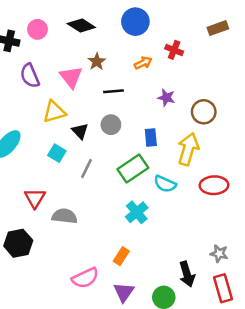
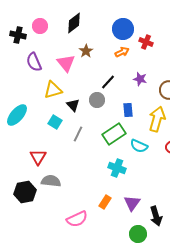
blue circle: (135, 22) -> (123, 29), moved
black diamond: (81, 25) -> (74, 23), turned -70
black line: (114, 91) -> (108, 82), moved, turned -42
cyan cross: (137, 212) -> (117, 168), turned -30
gray semicircle: (65, 216) -> (51, 181), moved
purple triangle: (124, 292) -> (132, 203), moved

